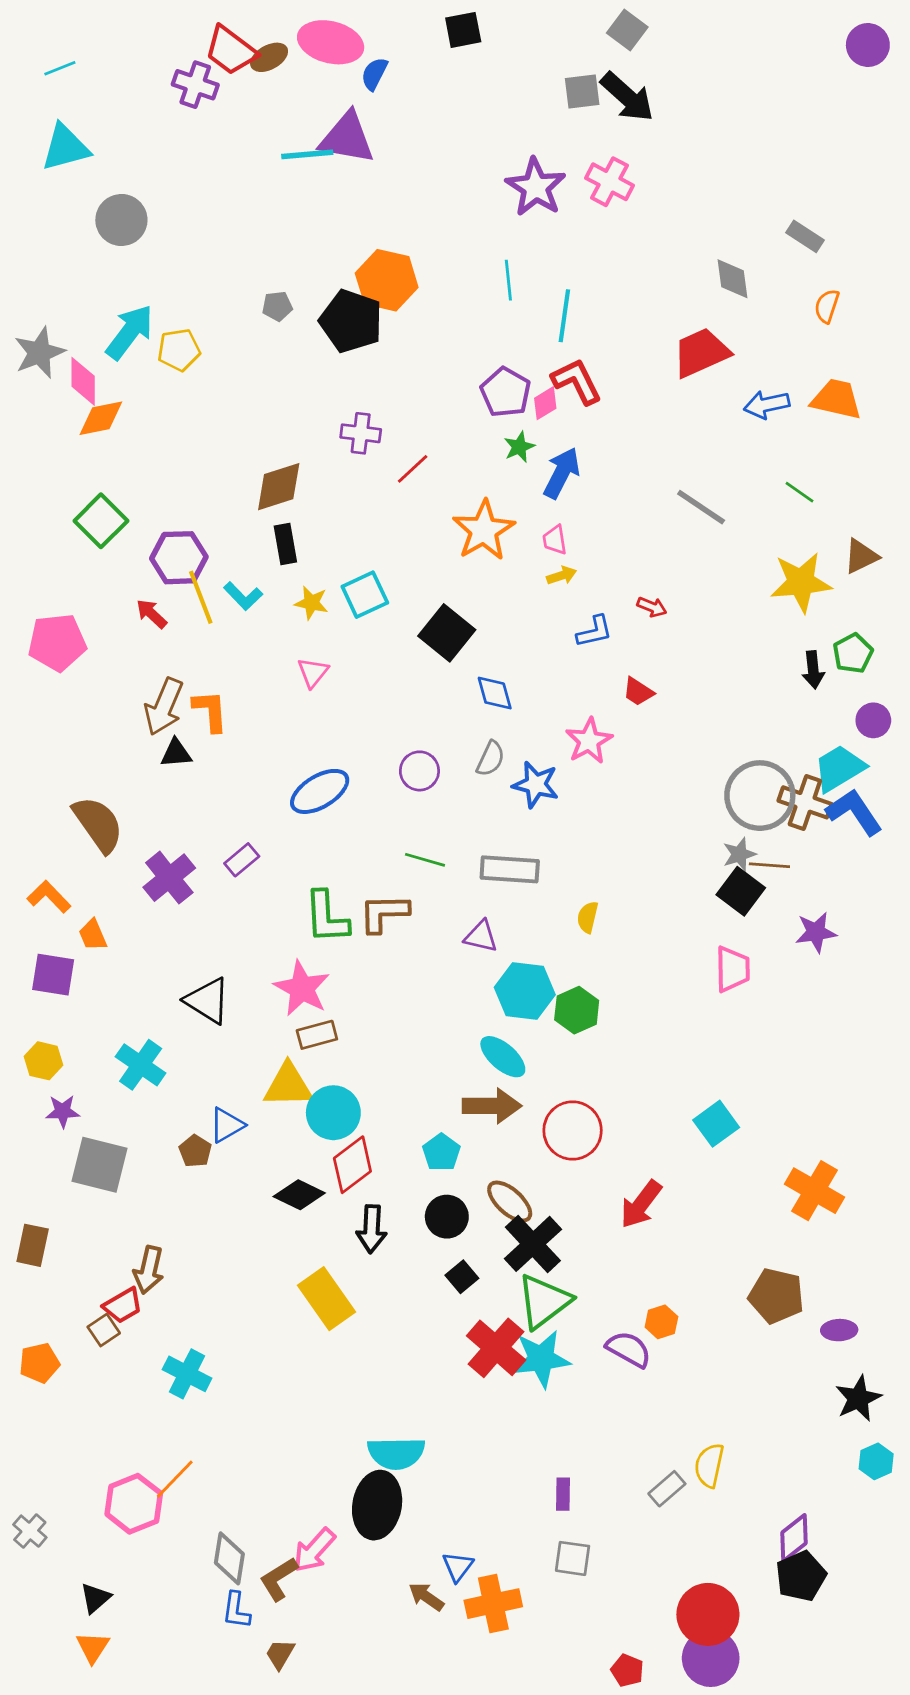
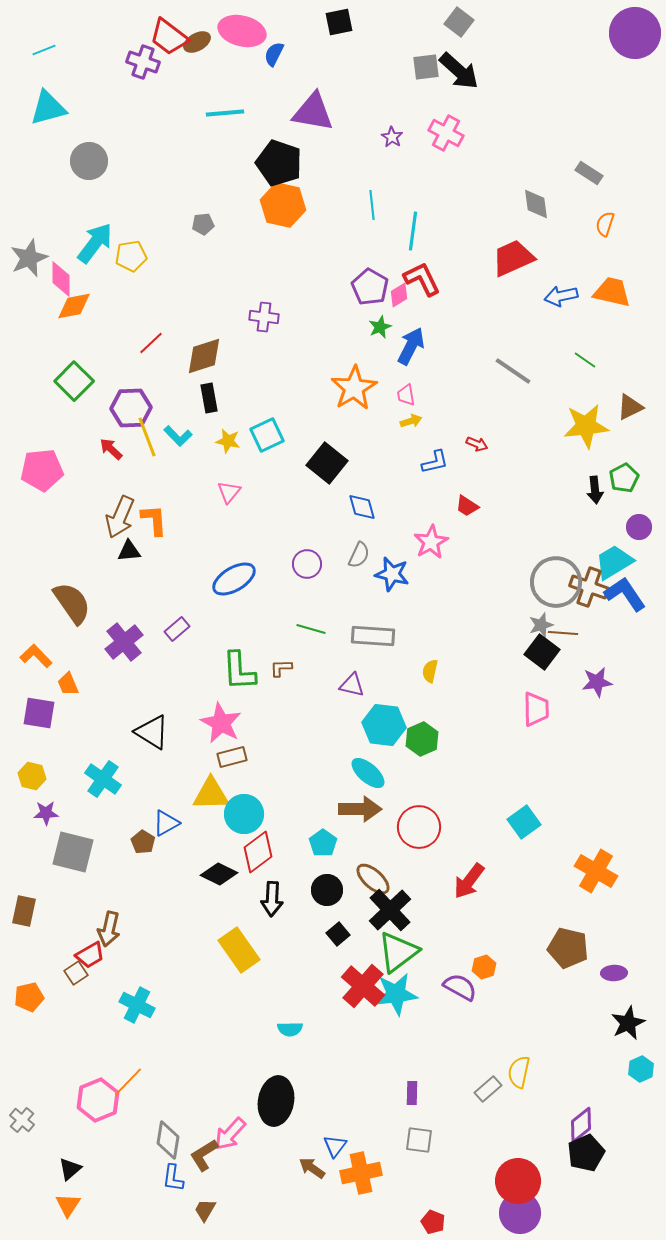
purple circle: (868, 45) -> (635, 33), size x1.6
purple triangle: (347, 138) -> (313, 112), moved
purple star: (536, 187) -> (392, 137), size x0.5
black pentagon: (351, 321) -> (279, 163), moved
red line: (413, 469) -> (151, 343), moved
brown L-shape: (384, 913) -> (281, 668), size x0.6
cyan semicircle: (396, 1453) -> (290, 1029), moved, size x0.6
red pentagon: (627, 1670) -> (433, 1222), moved

